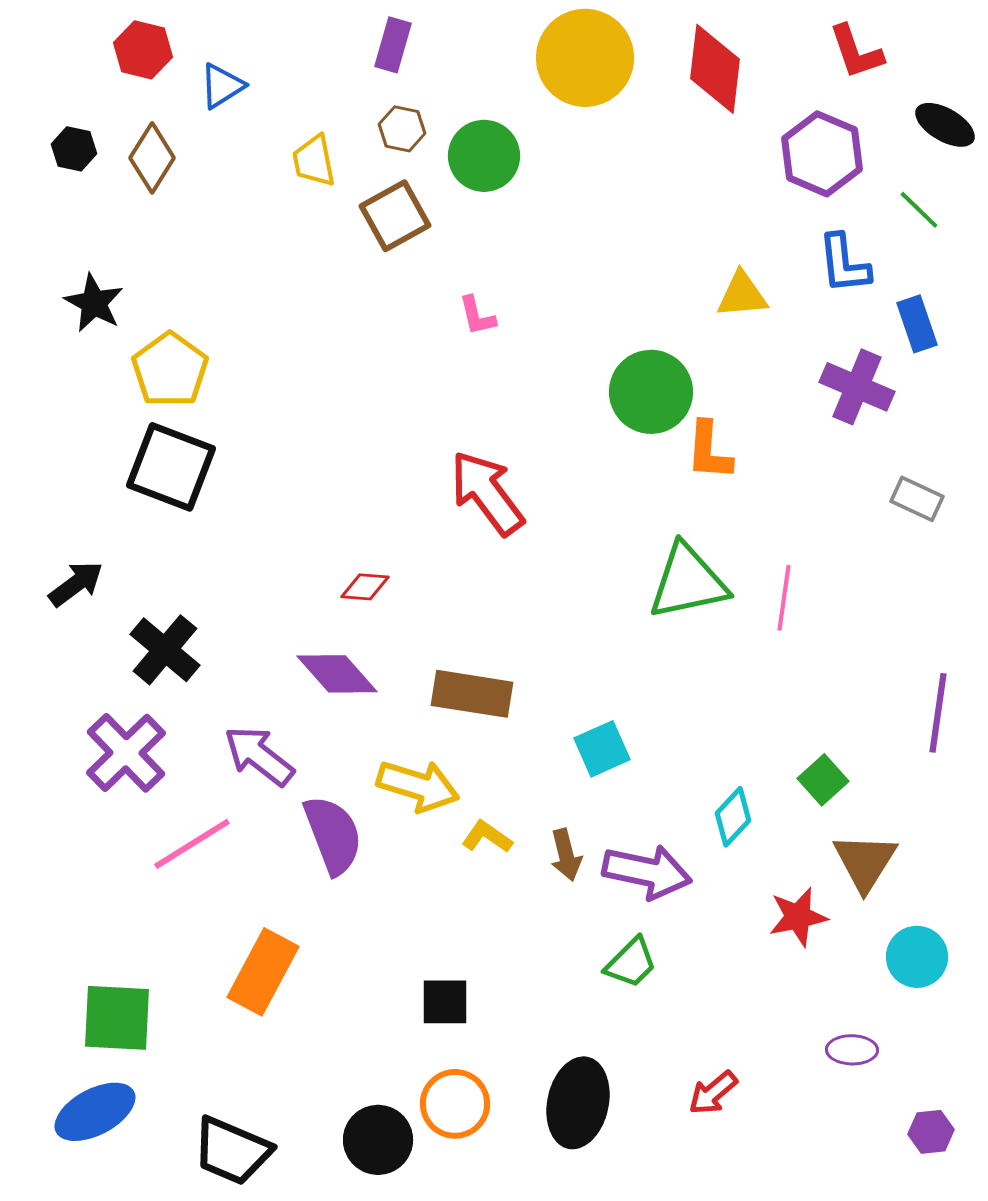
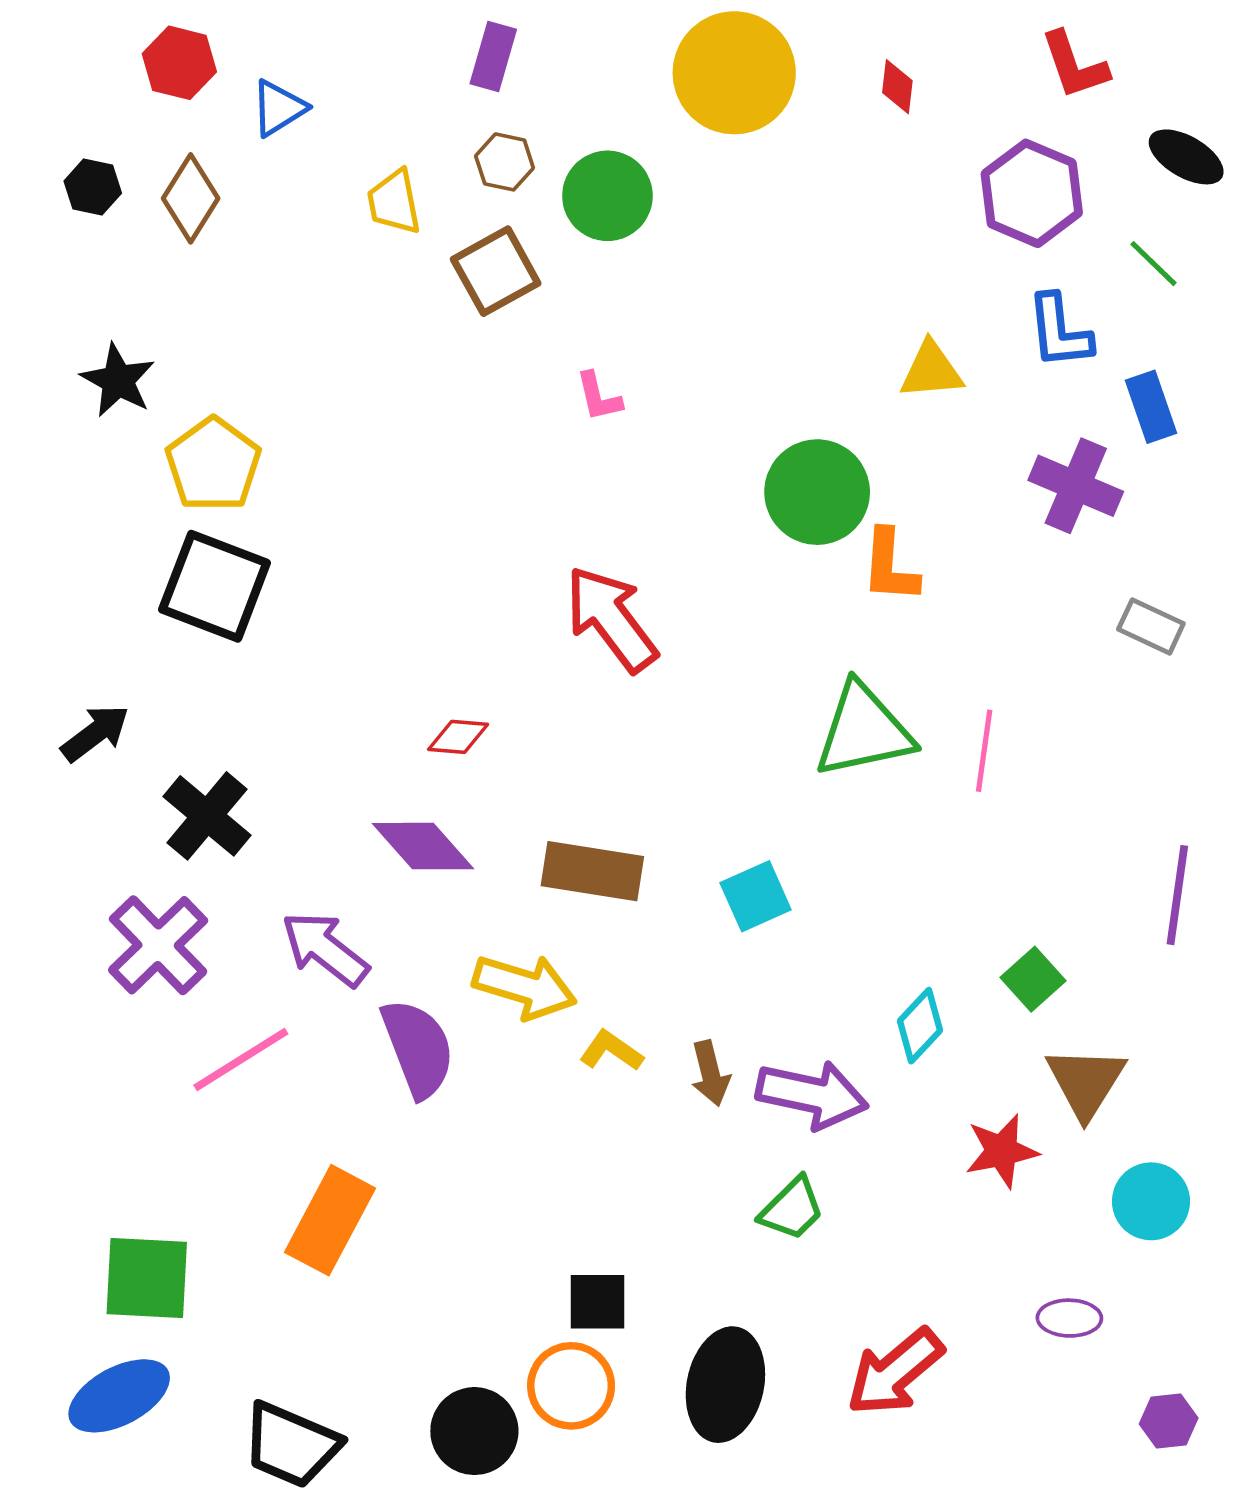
red diamond: (715, 69) -> (897, 87), size x0.5
cyan square: (602, 749) -> (756, 896), moved
black square: (445, 1002) -> (597, 1302), moved
red arrow: (713, 1093) -> (895, 1372), size x1.6

